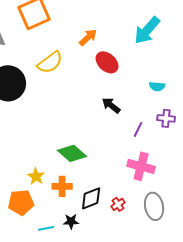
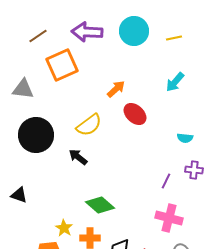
cyan arrow: (147, 30) -> (175, 82), size x0.7
yellow semicircle: (50, 62) -> (89, 125), moved
black arrow: (111, 105) -> (78, 157), moved

